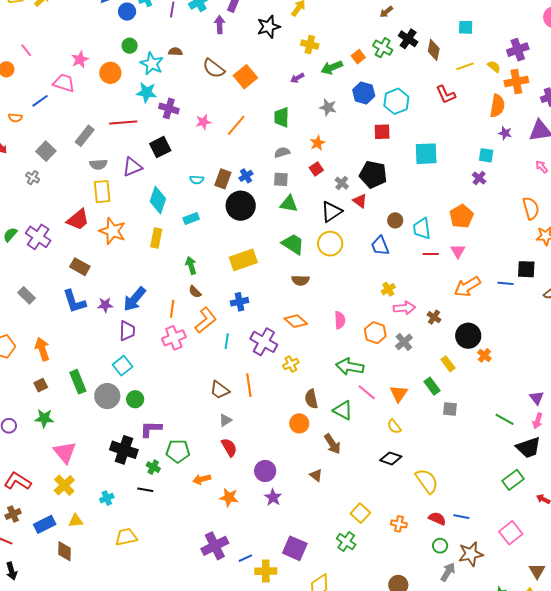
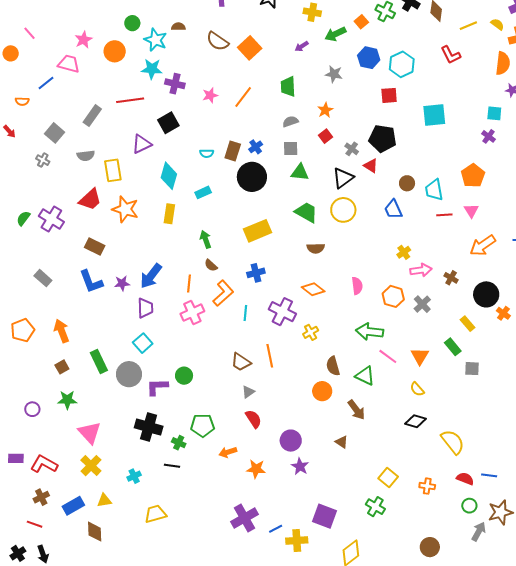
gray semicircle: (98, 164) -> (86, 156), moved
green circle: (135, 399) -> (184, 376), moved
purple L-shape: (151, 429) -> (157, 387), moved

